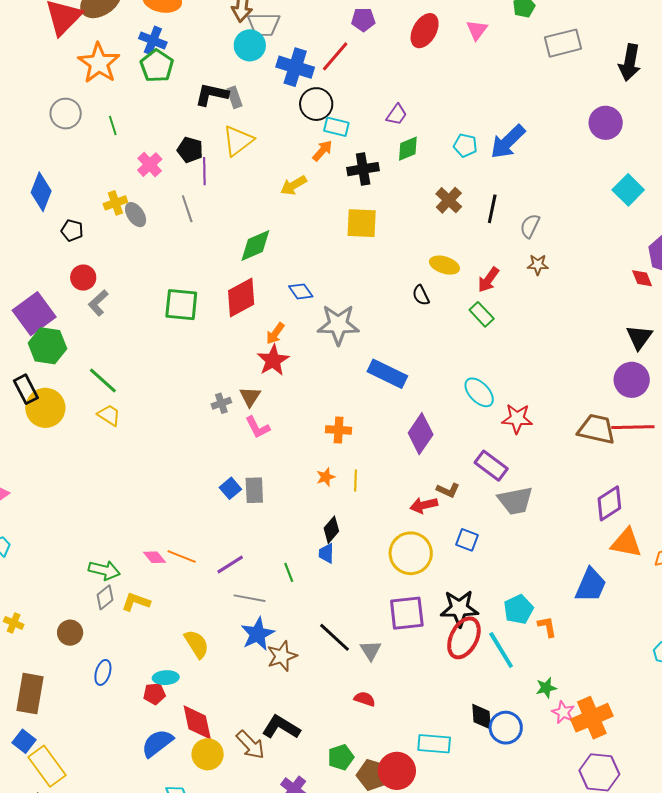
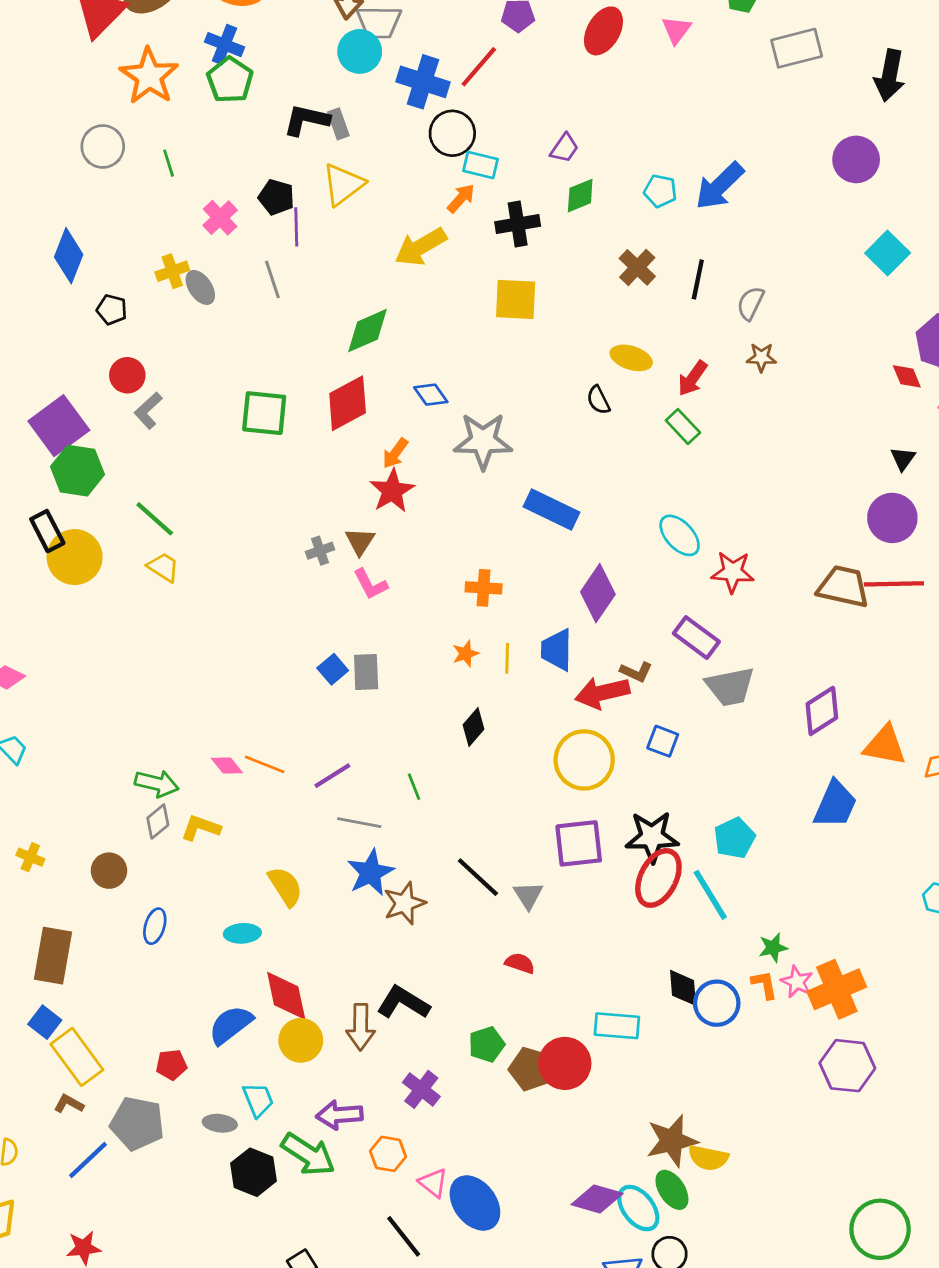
yellow arrow: (293, 185) -> (421, 247), size x1.4
black triangle: (639, 337) -> (903, 459), size x0.7
purple diamond: (609, 503) -> (822, 711), moved
red arrow: (424, 505) -> (602, 693), size x1.4
blue trapezoid: (326, 553) -> (557, 650), moved, size x1.5
orange L-shape: (547, 627) -> (764, 985), moved
red pentagon: (154, 694) -> (171, 1065), moved
brown arrow: (250, 745) -> (361, 1027), turned 44

